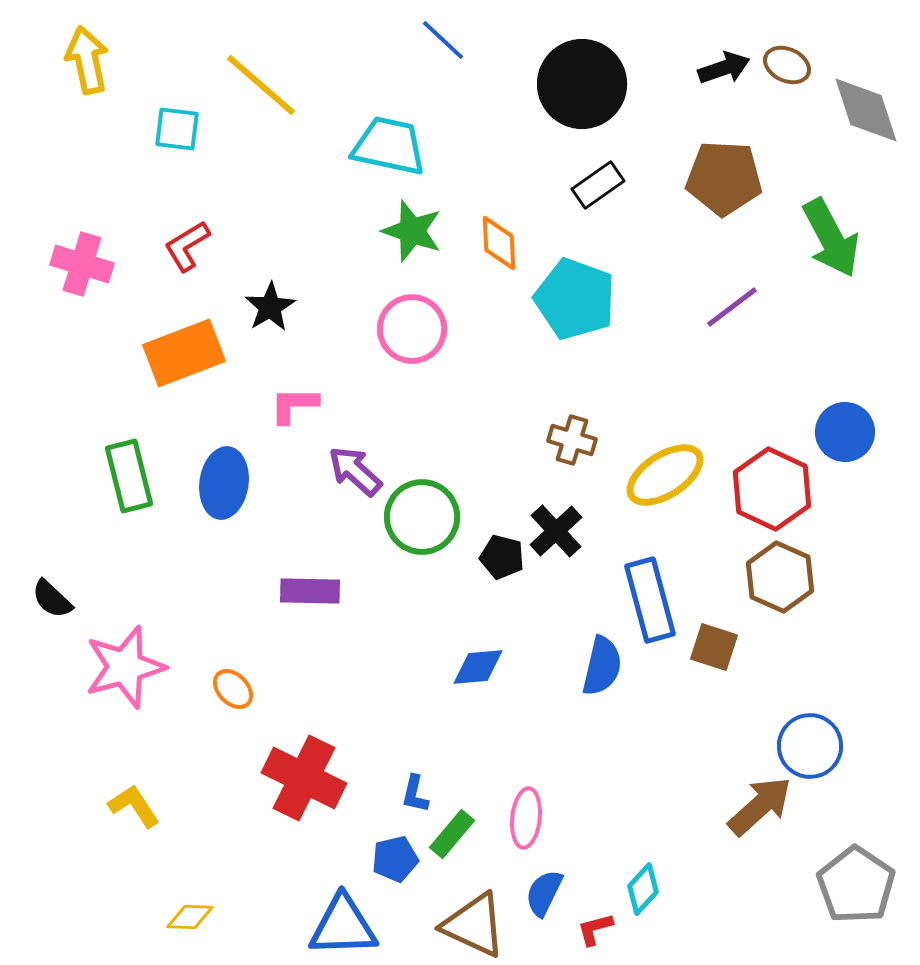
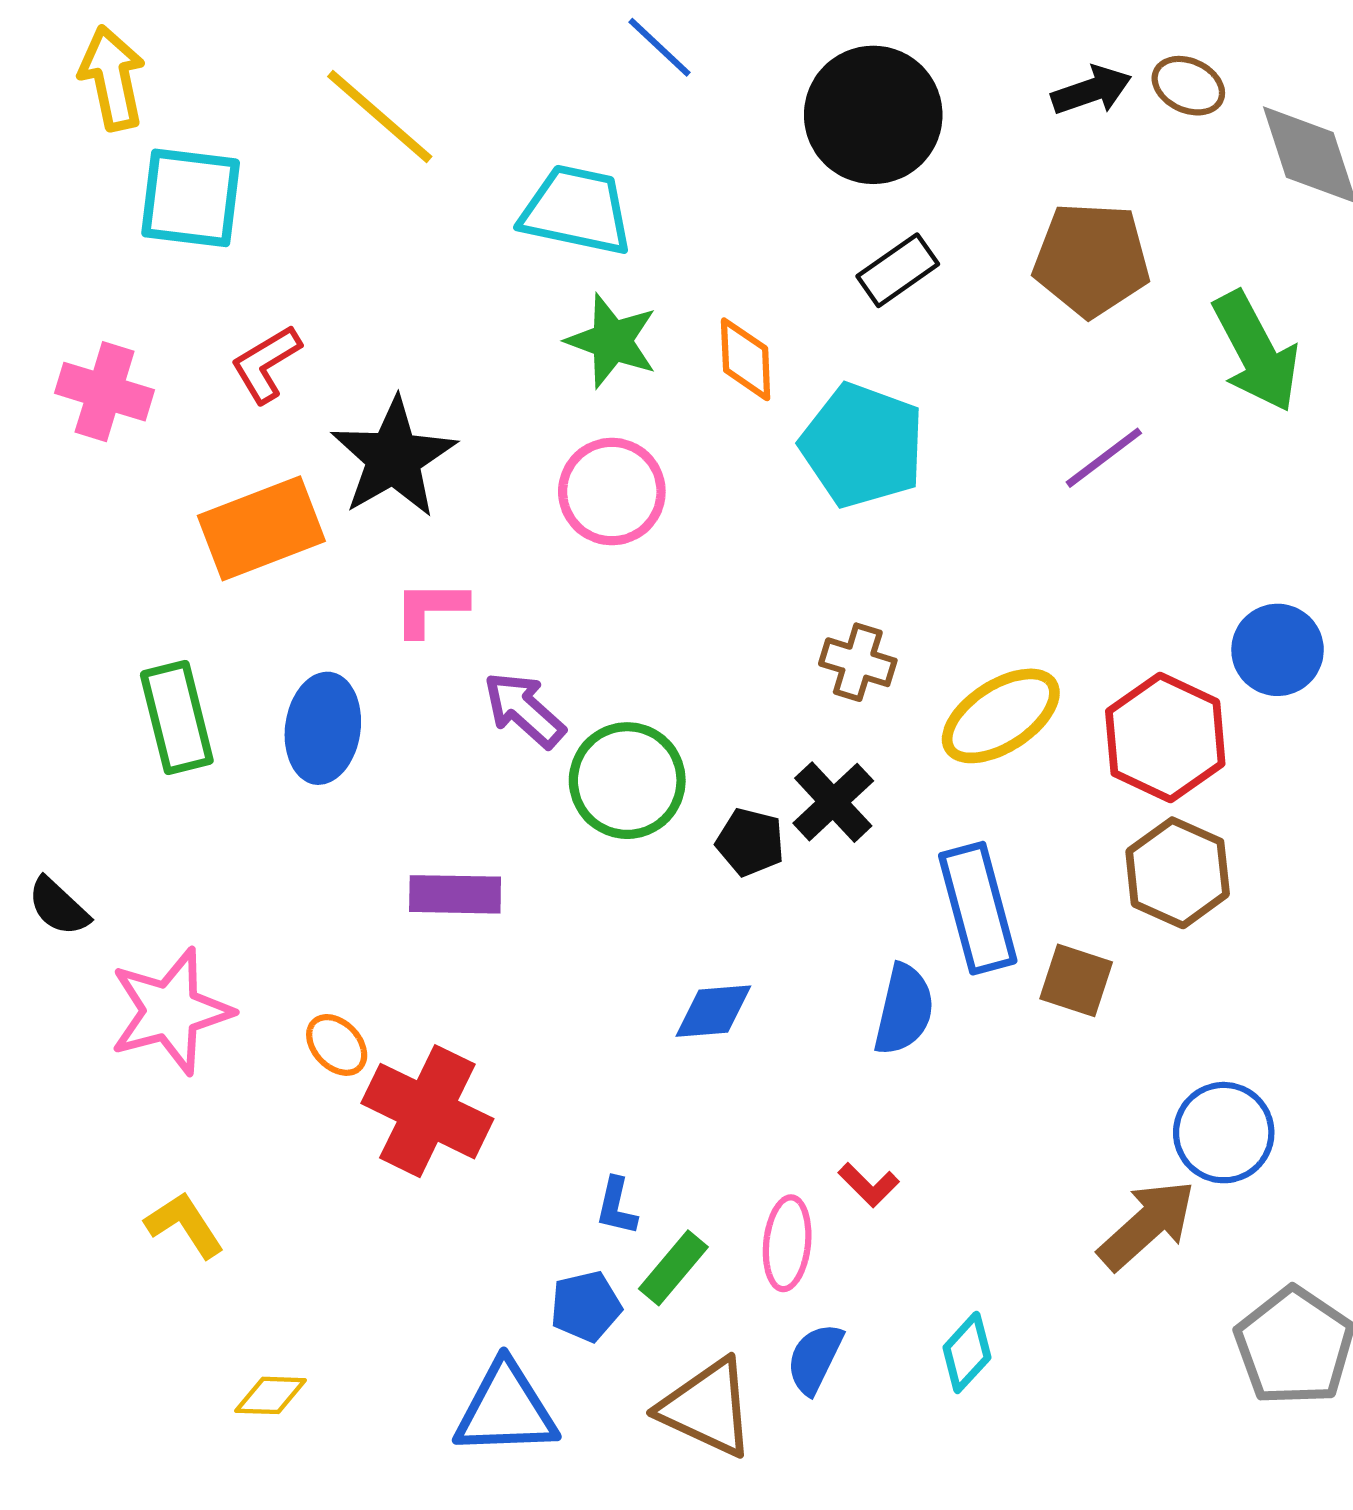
cyan square: (177, 129) -> (191, 198), moved, size x1.5
black star: (270, 307) -> (394, 458), size x1.6
red cross: (304, 778) -> (427, 1111), moved
red L-shape: (595, 929) -> (869, 1185), moved, turned -120

